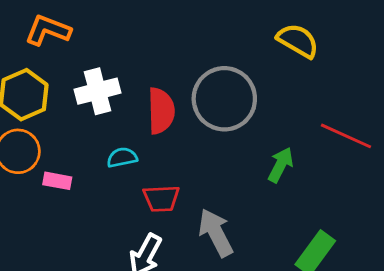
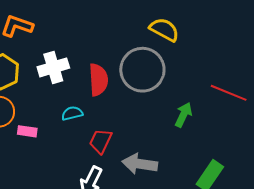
yellow semicircle: (298, 41) -> (164, 30), moved
red trapezoid: (161, 198) -> (101, 141), turned 120
gray arrow: (216, 233) -> (140, 164), turned -52

